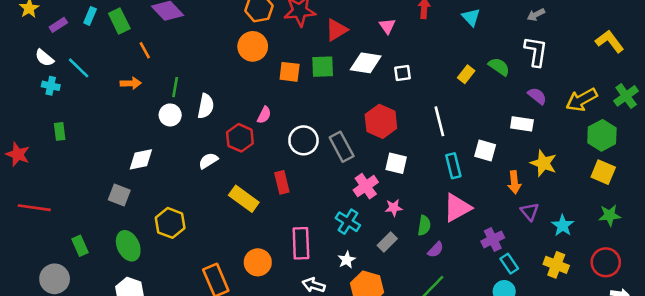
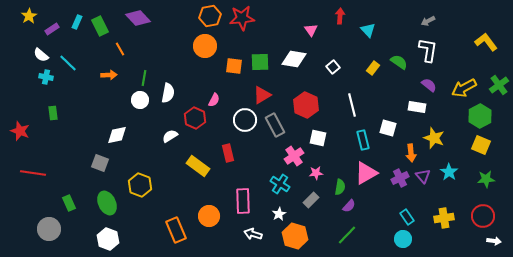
cyan triangle: (471, 17) -> (368, 30), moved
red triangle: (337, 30) -> (262, 95), moved
white square: (403, 73) -> (333, 67), moved, turned -32
cyan star: (563, 225) -> (449, 172), moved
purple cross: (493, 239) -> (400, 178), moved
yellow cross: (556, 265) -> (444, 218), turned -30

